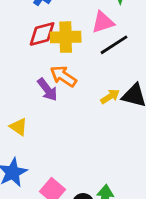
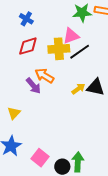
yellow cross: (66, 37) -> (59, 49), moved
yellow triangle: (19, 127) -> (14, 113), turned 40

